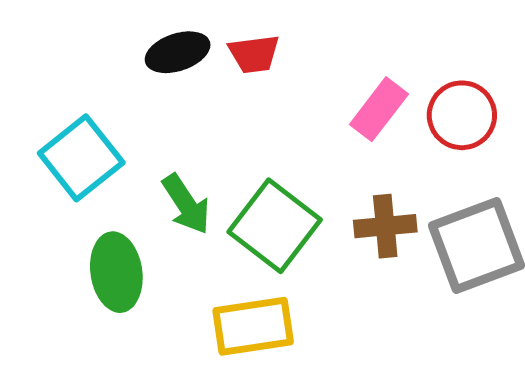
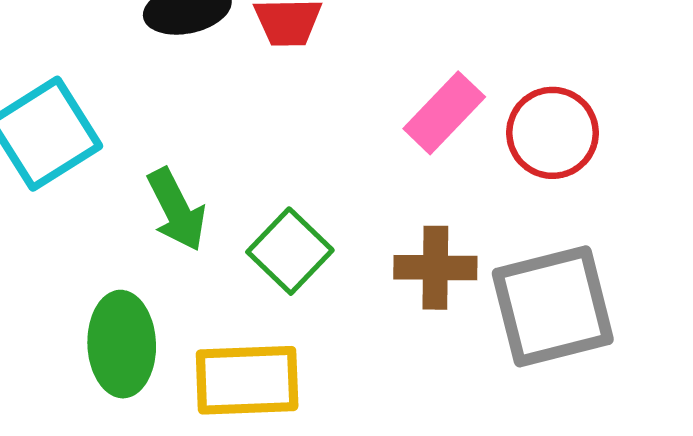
green square: (275, 226) -> (290, 251), size x0.7
green ellipse: (116, 272) -> (122, 344), moved

